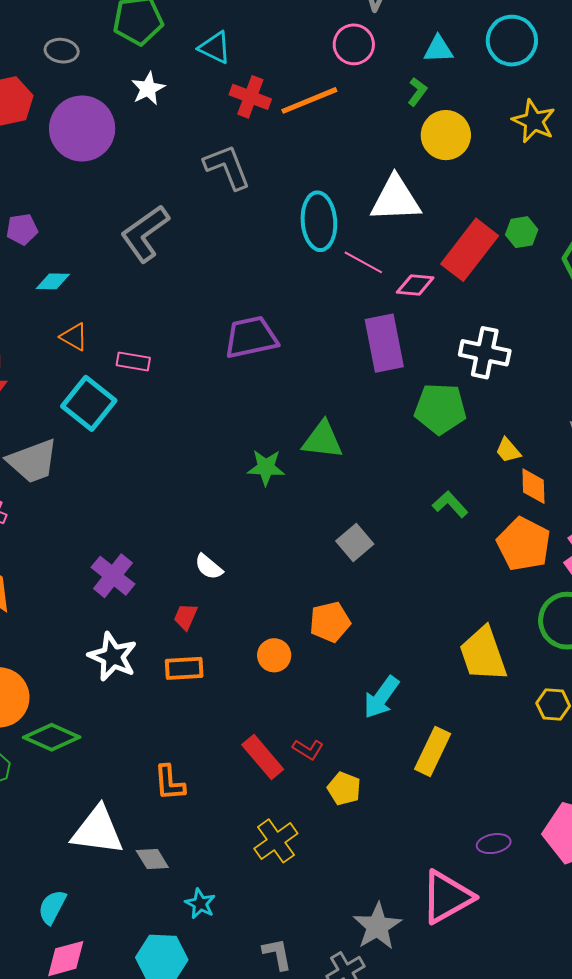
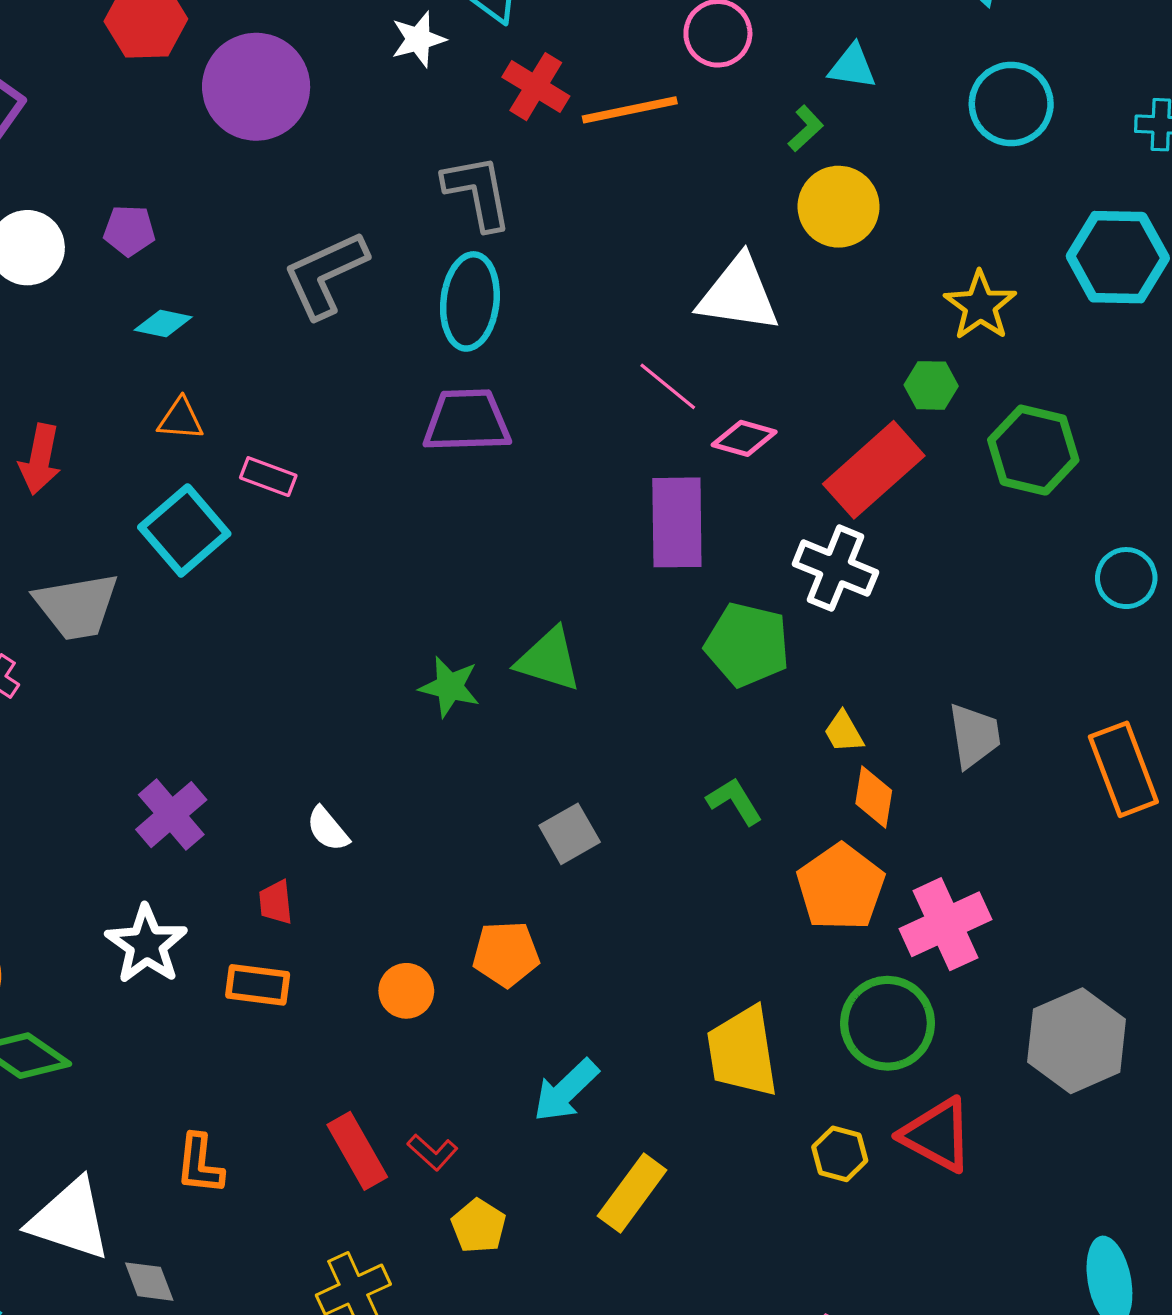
cyan circle: (512, 41) -> (1011, 104), moved
white star: (148, 89) -> (418, 39), moved
yellow star: (534, 121) -> (980, 306), moved
cyan ellipse: (319, 221) -> (470, 301), moved
red rectangle: (470, 250) -> (874, 470), moved
orange triangle: (74, 337) -> (181, 419), turned -36
purple trapezoid: (251, 337) -> (467, 421), moved
red trapezoid: (186, 617) -> (276, 902), turned -40

